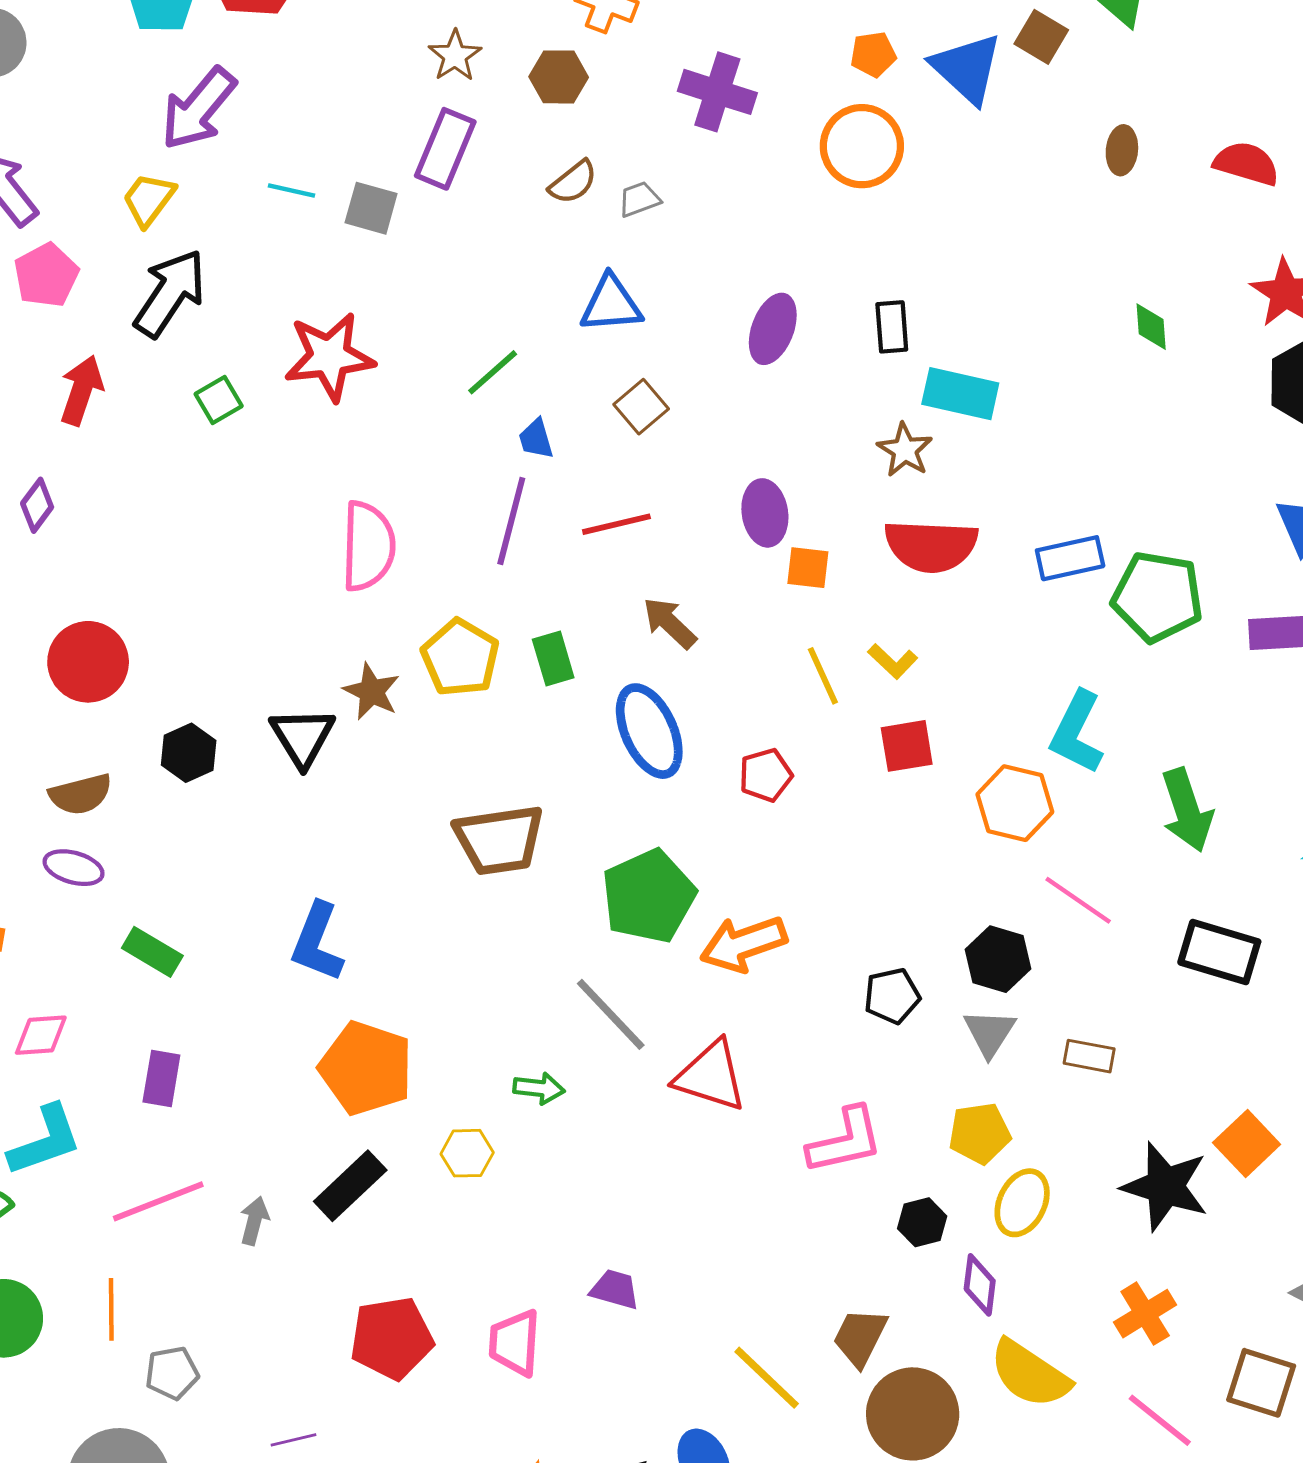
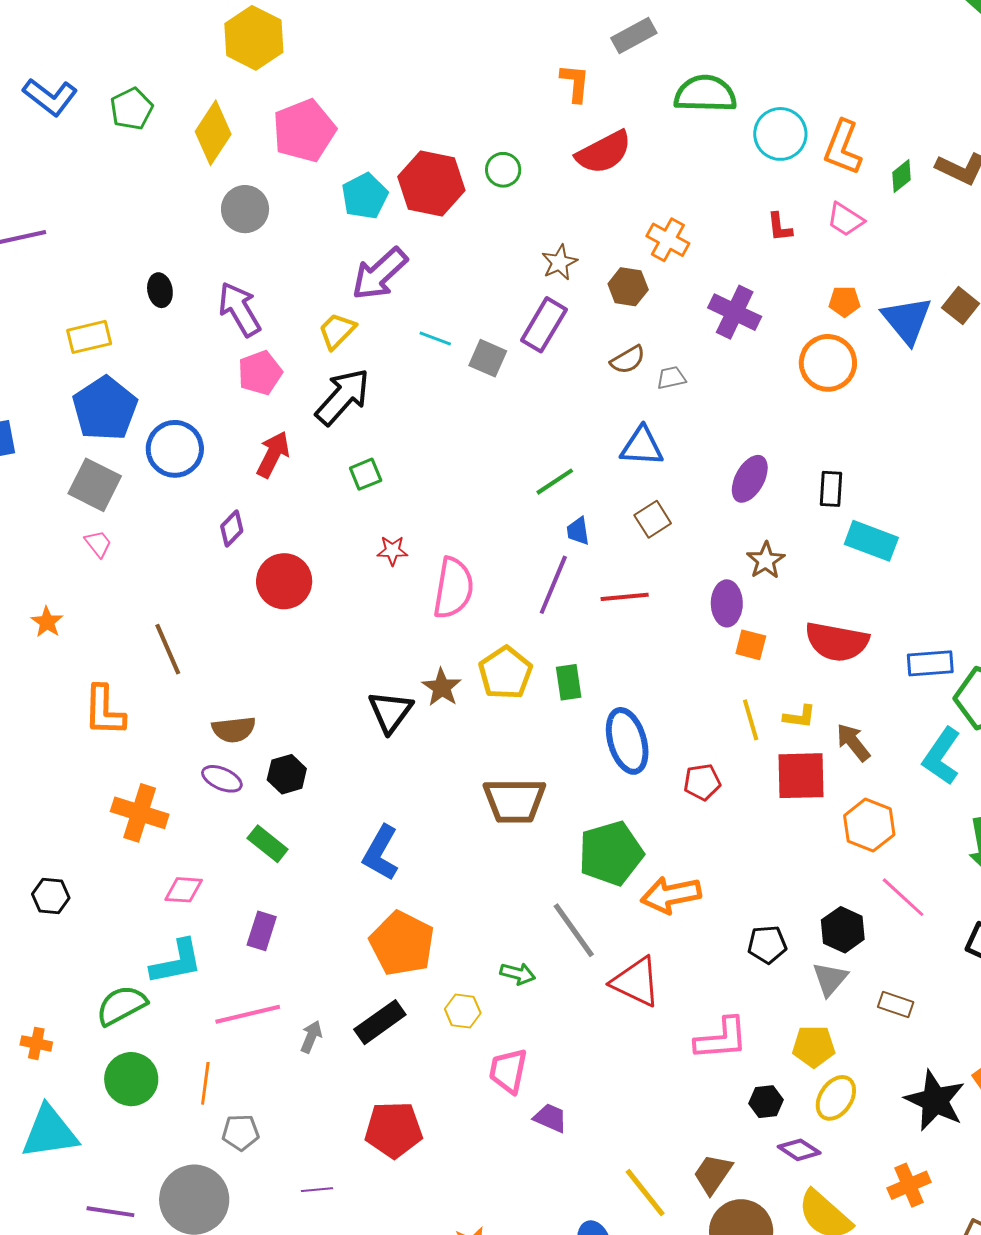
red star: (329, 357) -> (392, 551), moved, size x0.5
brown star: (905, 450) -> (766, 560), moved
brown arrow: (670, 623) -> (853, 742), moved
yellow L-shape: (893, 661) -> (800, 717), turned -44
red circle: (88, 662) -> (284, 581), moved
cyan L-shape: (1077, 732) -> (942, 756), moved
red square: (907, 746) -> (801, 776), size x1.4
black hexagon: (189, 753) -> (287, 774), moved
purple diamond: (980, 1285) -> (799, 1150), turned -72
pink trapezoid: (515, 1343) -> (508, 1071), moved

